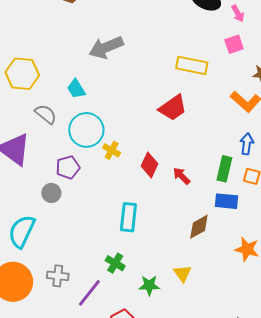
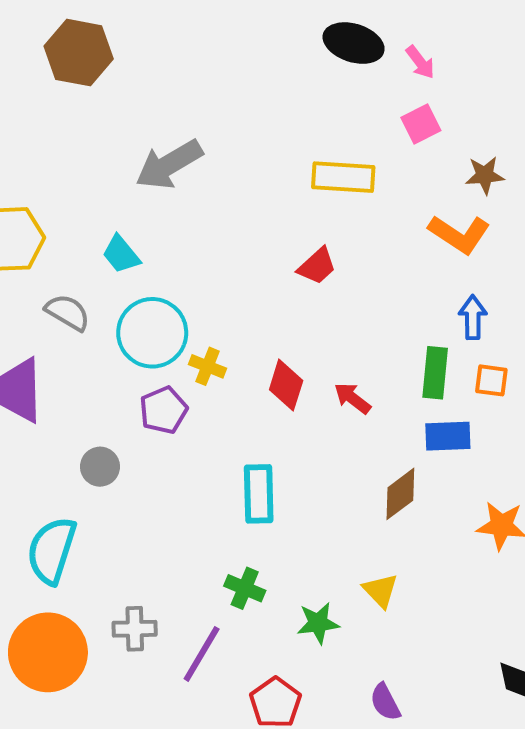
red trapezoid: (173, 108) -> (317, 266), size x0.7
purple pentagon: (68, 167) -> (163, 410), moved

